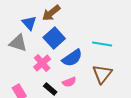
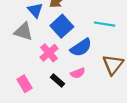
cyan line: (102, 44) -> (104, 24), moved

